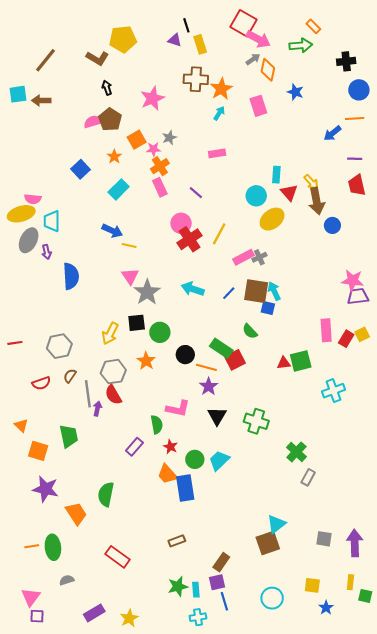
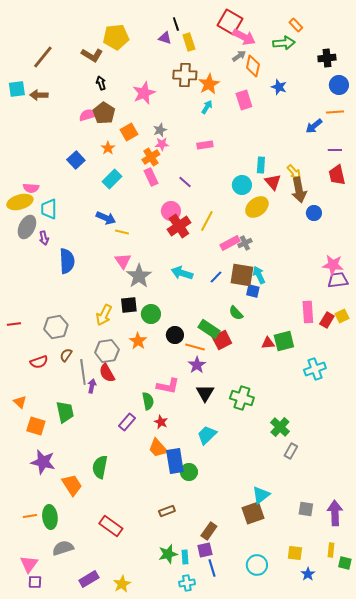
pink star: (154, 149) -> (162, 144), moved
green circle: (195, 459) -> (189, 472), moved
gray semicircle: (67, 580) -> (63, 548), size x1.5

